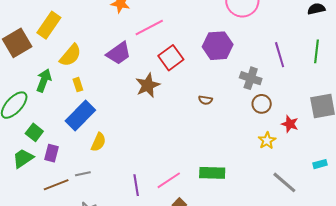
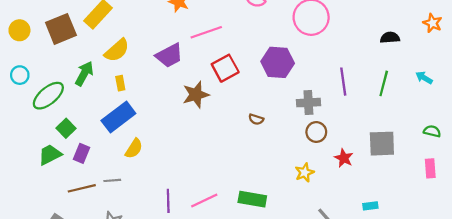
gray cross: (251, 78) -> (308, 103), turned -30
yellow star: (267, 141) -> (305, 173), moved

